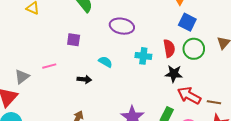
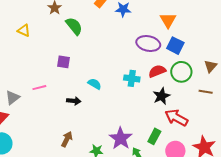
purple ellipse: (122, 26) -> (148, 44), moved
red semicircle: (169, 48) -> (157, 71), turned -102
black star: (174, 74) -> (161, 96), turned -30
brown line: (214, 102) -> (206, 92), moved

